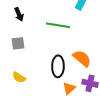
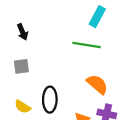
green line: (58, 25) -> (87, 45), moved
black ellipse: (58, 66) -> (50, 100), moved

